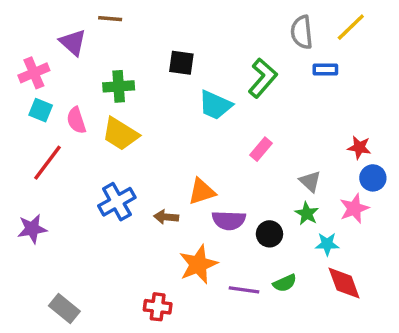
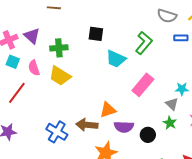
gray semicircle: (302, 32) -> (167, 16), turned -66
purple triangle: (73, 42) -> (32, 36), moved
pink rectangle: (261, 149) -> (143, 85), size x1.6
blue cross: (117, 202) -> (57, 132), moved, turned -30
brown arrow: (166, 217) -> (87, 125), size x1.5
cyan star: (327, 244) -> (182, 89), moved

